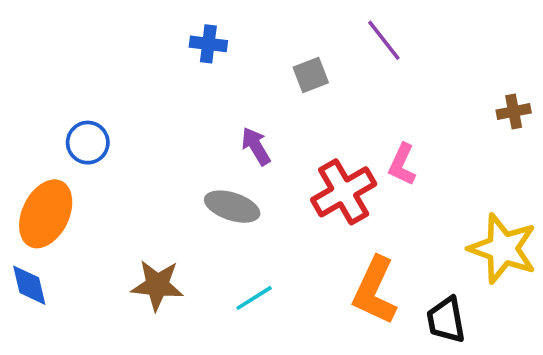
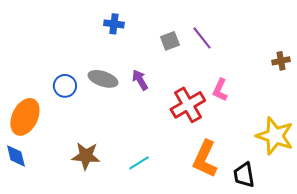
purple line: (384, 40) -> (202, 38), moved
blue circle: (88, 143) -> (65, 86), moved
gray ellipse: (232, 207) -> (103, 79), moved

